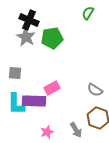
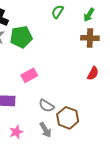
pink rectangle: (52, 88) -> (29, 75), moved
gray semicircle: (95, 90) -> (46, 106), moved

